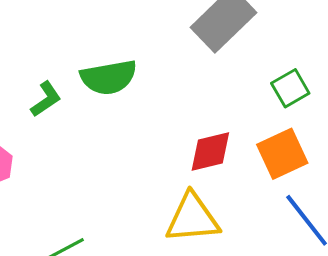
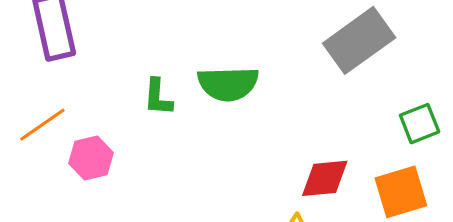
green L-shape: (46, 99) -> (158, 97), turned 120

